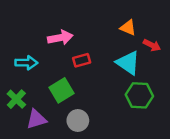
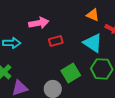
green square: (62, 90) -> (71, 73), moved

